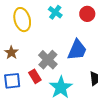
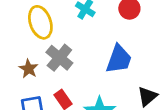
gray cross: (48, 60) -> (59, 58), moved

